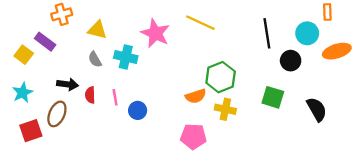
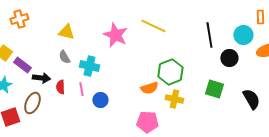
orange cross: (62, 14) -> (19, 19), moved
purple rectangle: (45, 42) -> (22, 65), moved
cyan cross: (126, 57) -> (89, 66), moved

